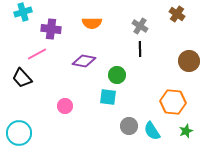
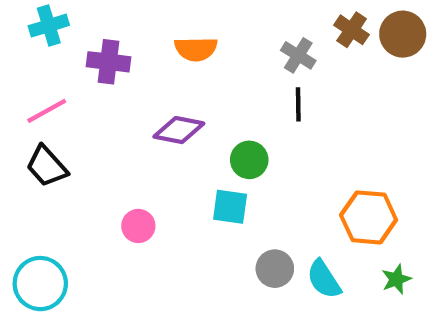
brown cross: (177, 14) -> (352, 30), moved
pink line: (37, 54) -> (47, 111), moved
brown circle: (189, 61) -> (403, 34), moved

